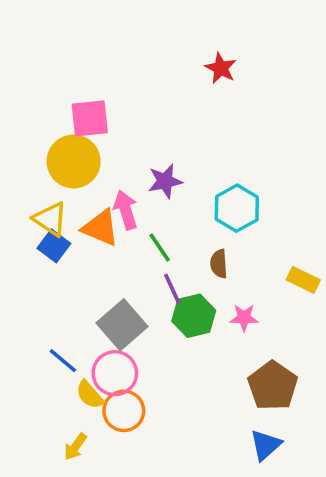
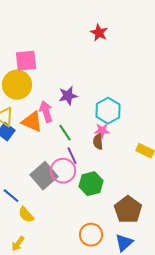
green hexagon: (194, 316) -> (91, 184), moved
pink star: (244, 318) -> (102, 131), moved
pink circle: (115, 373) -> (63, 171), moved
orange circle: (124, 411) -> (91, 235), moved

